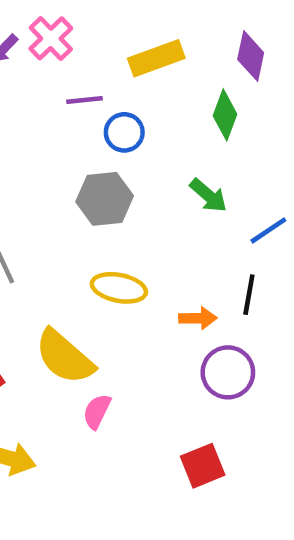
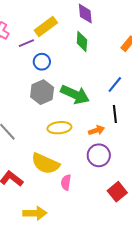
purple line: (85, 100) -> (26, 43), moved
green arrow: (208, 196) -> (75, 95), moved, size x1.6
purple circle: (228, 372) -> (99, 155), moved

